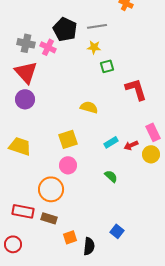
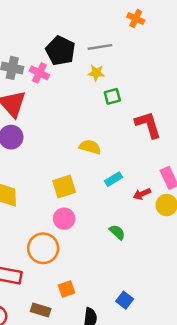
cyan rectangle: (111, 142) -> (114, 179), moved
brown rectangle: (49, 218) -> (41, 310), moved
orange square: (70, 237) -> (67, 289), moved

